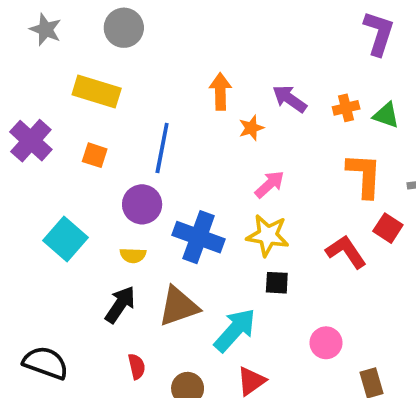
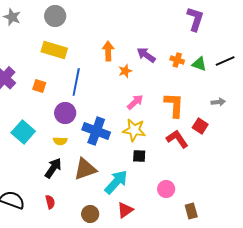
yellow rectangle: (97, 91) -> (54, 50), moved
orange cross: (346, 108) -> (177, 60), turned 32
orange L-shape: (364, 175) -> (174, 105), moved
red semicircle: (137, 366) -> (50, 202), moved

